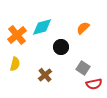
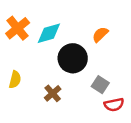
orange cross: (17, 35) -> (18, 28), moved
black circle: (61, 47) -> (73, 58), size x1.5

